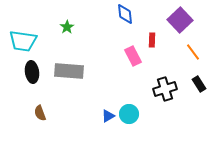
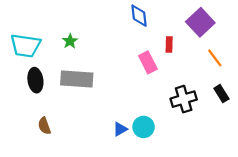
green star: (67, 27) -> (70, 41), moved

